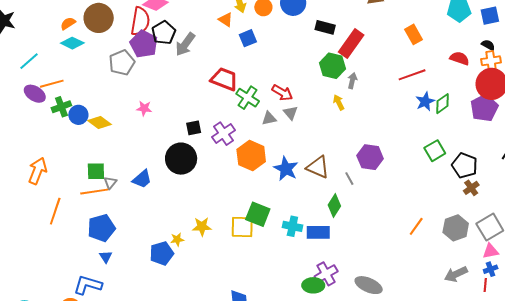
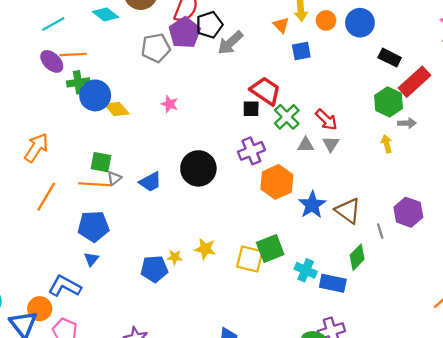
gray arrow: (352, 81) -> (407, 123), turned 63
blue circle: (78, 115) -> (95, 95), size x1.4
black square: (194, 128) -> (251, 109), moved
green square: (258, 214) -> (270, 249), turned 35

